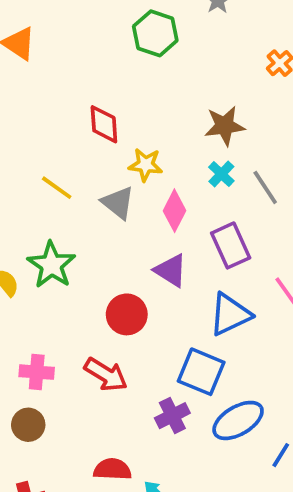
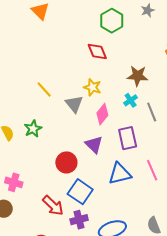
red diamond: (104, 124) -> (97, 52), moved, turned -30
green star: (51, 265) -> (33, 129), size x0.7
blue square: (201, 372) -> (80, 192), moved
red arrow: (106, 375) -> (53, 206), moved

